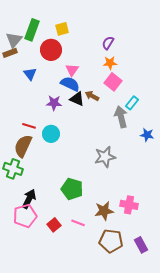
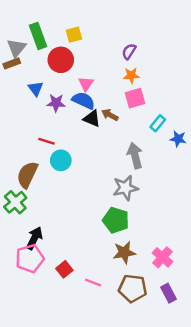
green rectangle: (32, 30) -> (38, 36), turned -40
pink square: (113, 82) -> (135, 98), turned 36
purple star: (54, 103) -> (56, 103), moved
gray arrow: (121, 117) -> (135, 156), moved
red line: (29, 126) -> (46, 141), moved
blue star: (147, 135) -> (178, 139), moved
green cross: (13, 169) -> (15, 202), turned 30
green pentagon: (72, 189) -> (116, 220), moved
pink cross: (129, 205) -> (163, 257), moved, turned 30
pink line: (78, 223) -> (93, 282), moved

